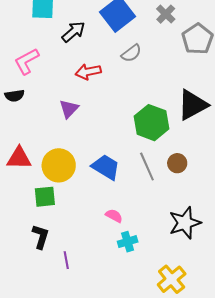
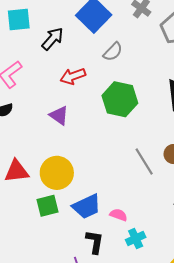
purple triangle: (69, 109) -> (59, 115), turned -30
green hexagon: (151, 123) -> (120, 99), moved
blue trapezoid: (106, 167) -> (87, 206), moved, turned 132
black L-shape: (41, 237) -> (95, 242), moved

